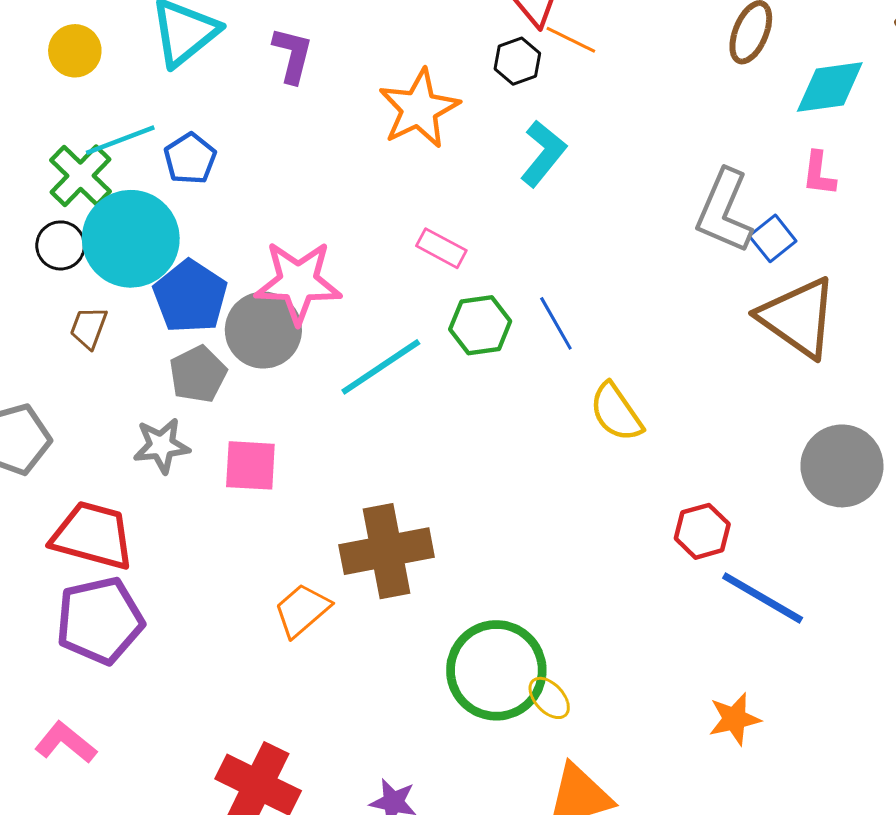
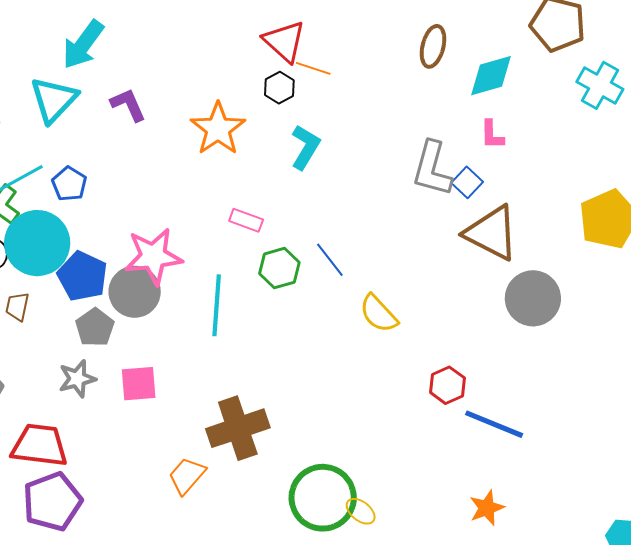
purple L-shape: (292, 55) -> (128, 105), turned -30
cyan line: (381, 367) -> (217, 305), turned -44
gray circle: (842, 466) -> (533, 298), moved

